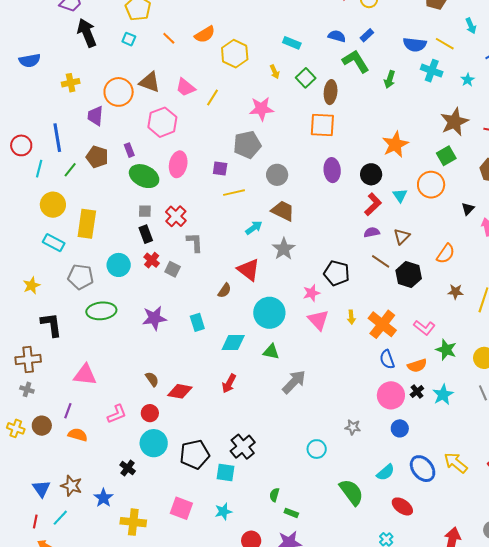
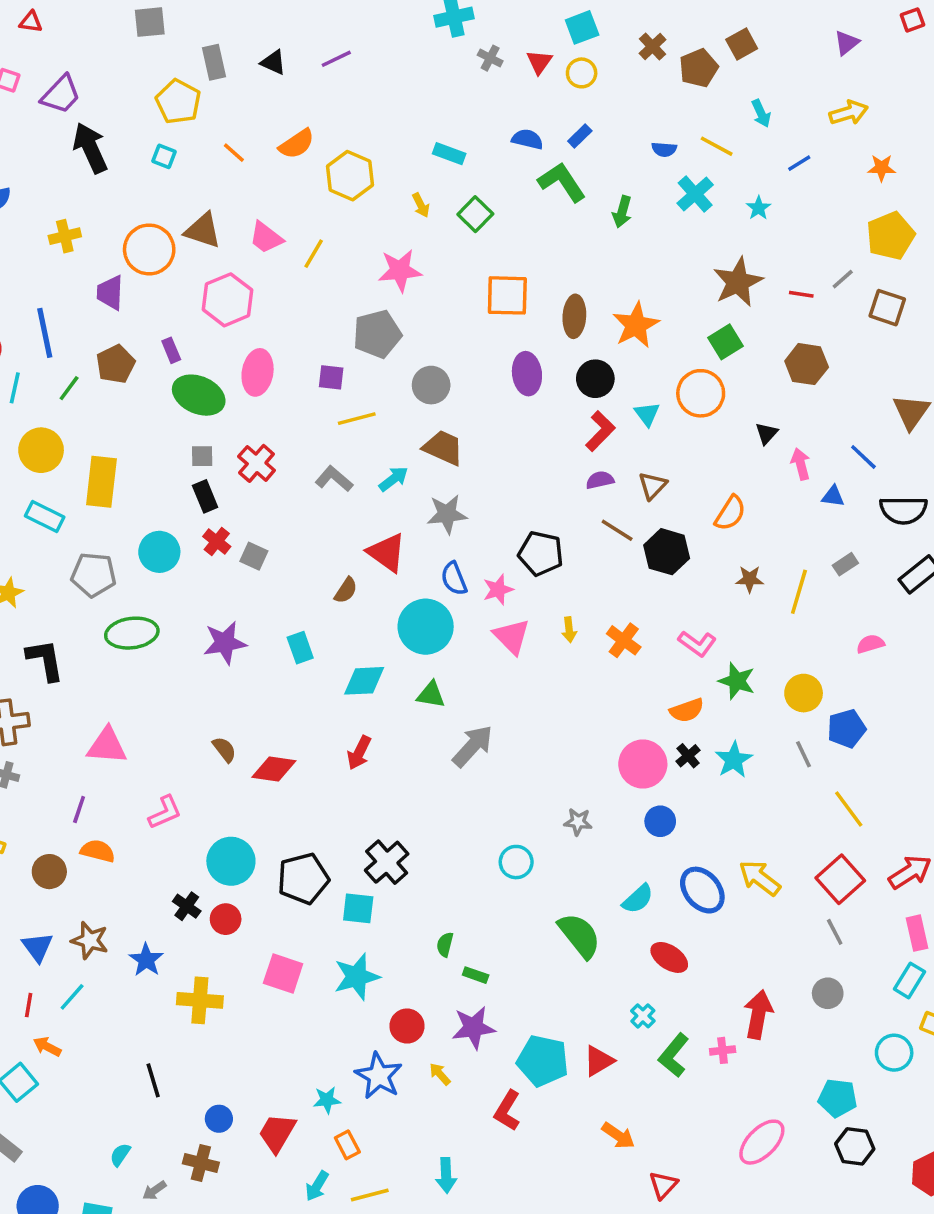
blue semicircle: (415, 45) -> (664, 149), size x0.6
cyan cross: (432, 71) -> (695, 194), turned 30
brown ellipse: (331, 92) -> (574, 316), moved
brown pentagon: (97, 157) -> (116, 364), turned 30
gray L-shape: (195, 242) -> (334, 479), moved, turned -45
gray star: (284, 249) -> (447, 514), turned 30
orange cross: (382, 324) -> (624, 640), size x0.7
blue semicircle: (387, 359) -> (454, 579), moved
red circle: (150, 413) -> (226, 919), moved
brown circle: (42, 426) -> (49, 872), moved
cyan star: (223, 512) -> (357, 977), size x1.5

